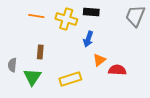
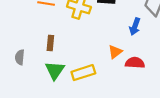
blue arrow: (88, 39) -> (135, 27), moved
green triangle: (32, 77) -> (55, 70), moved

